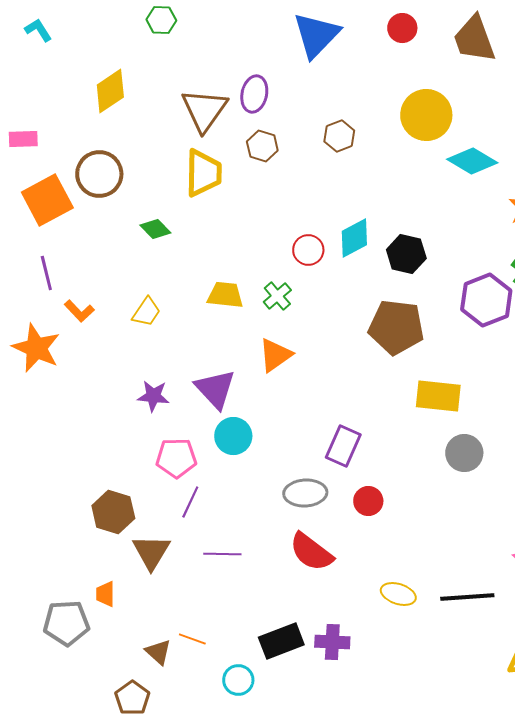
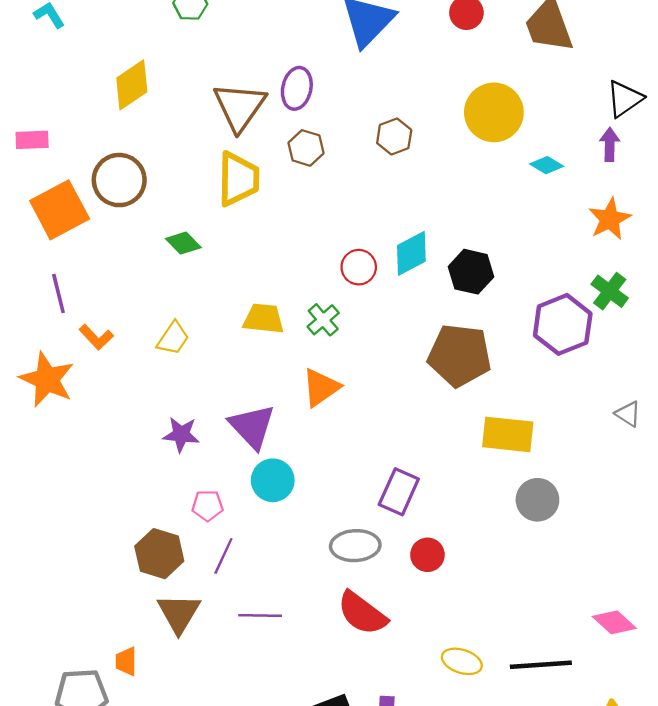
cyan diamond: (472, 161) -> (547, 165), size x0.6
pink pentagon: (176, 458) -> (207, 505), size x0.7
brown hexagon: (113, 512) -> (159, 554), moved

